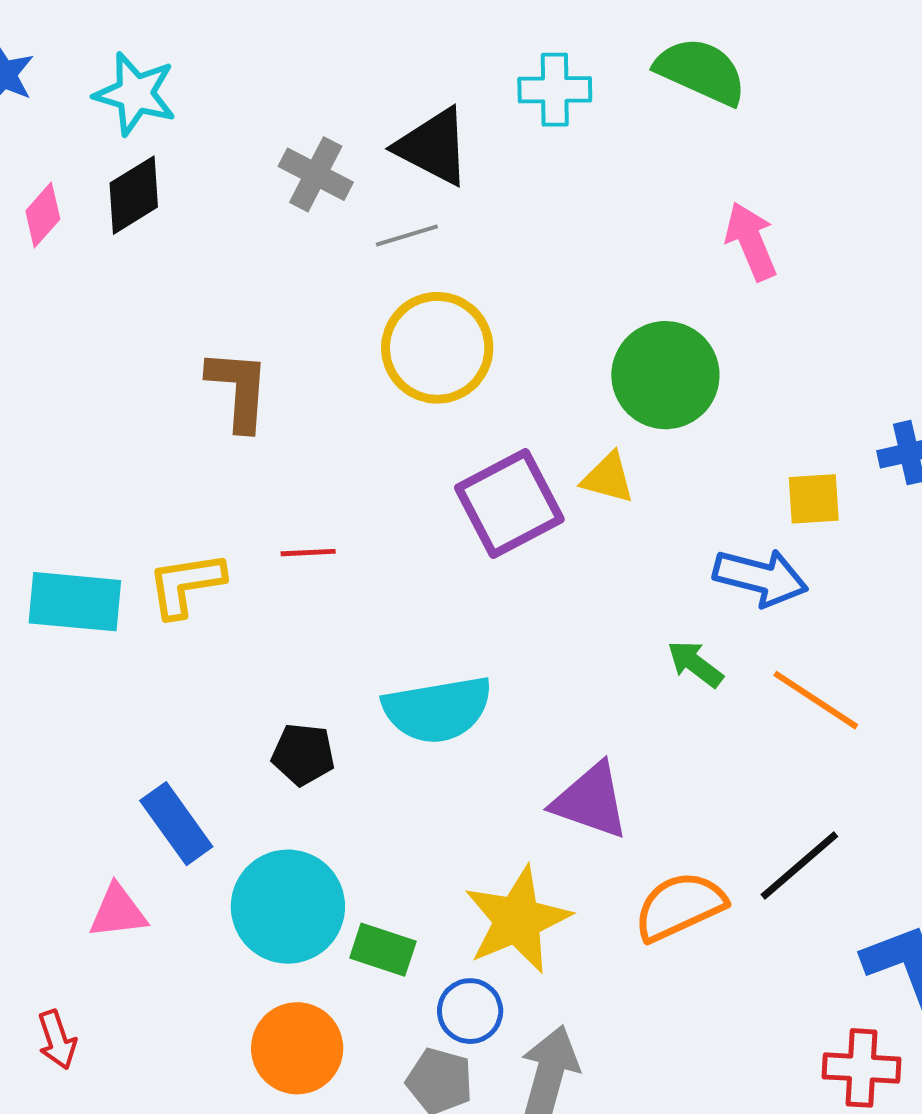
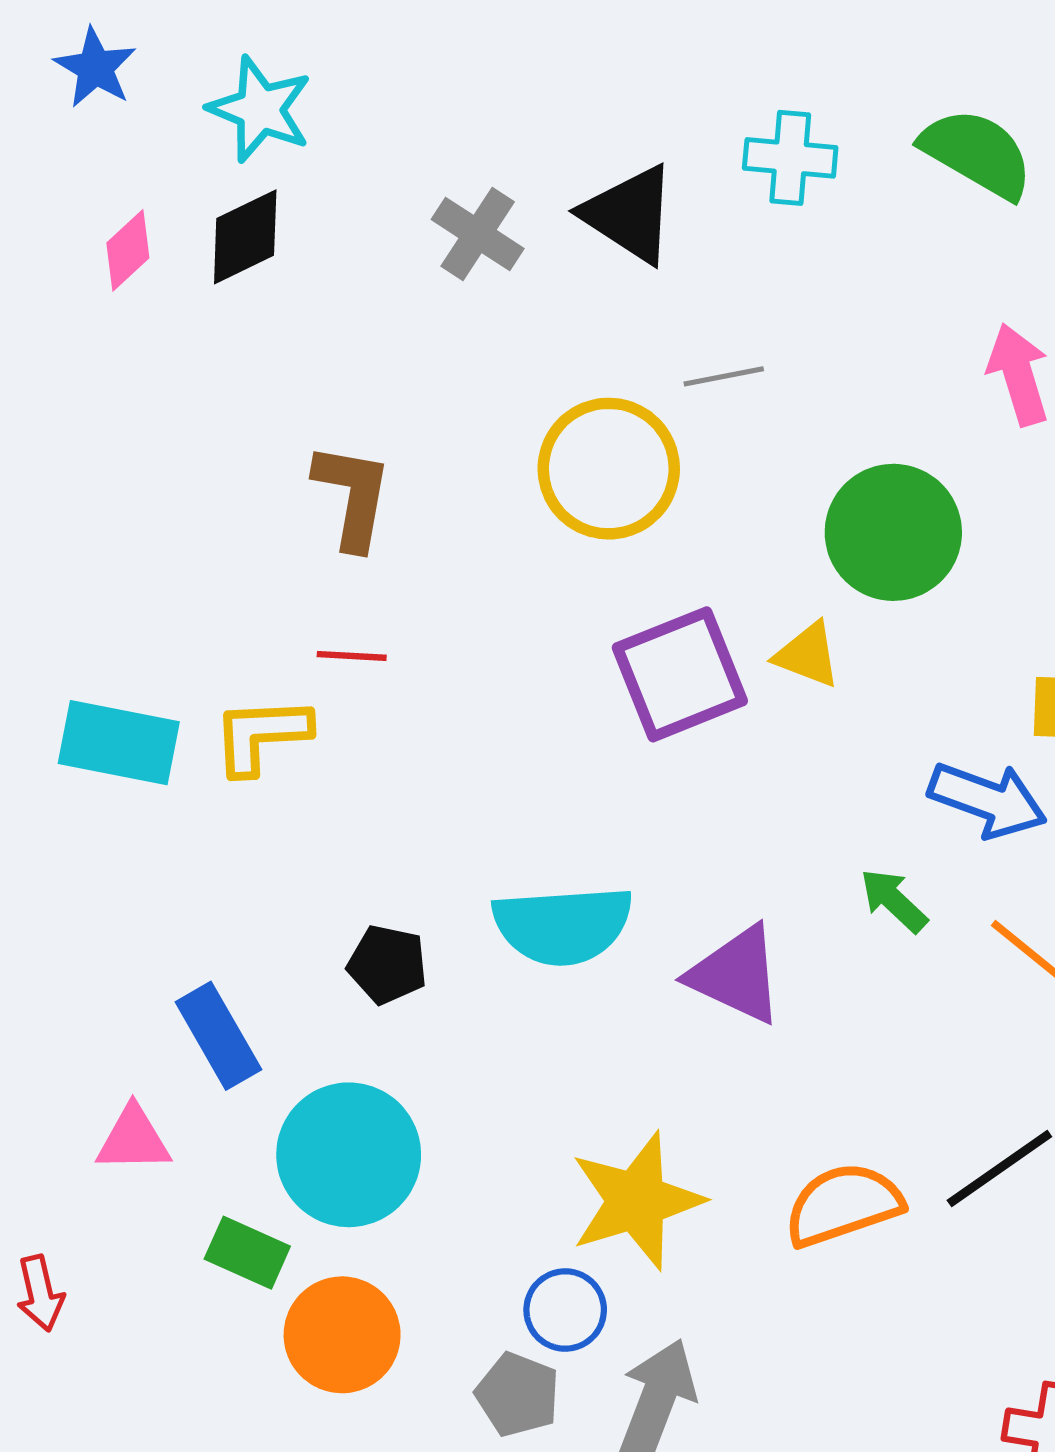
gray line: (407, 236) -> (724, 376), moved
red line: (308, 553) -> (352, 656), moved
purple triangle: (591, 801) -> (736, 975), moved
green rectangle: (383, 950) -> (247, 1253), moved

